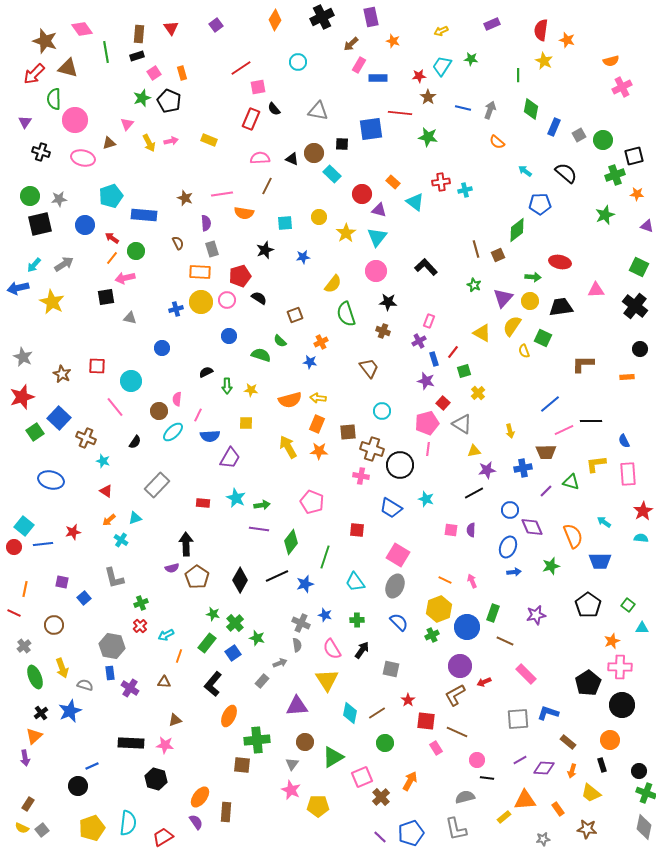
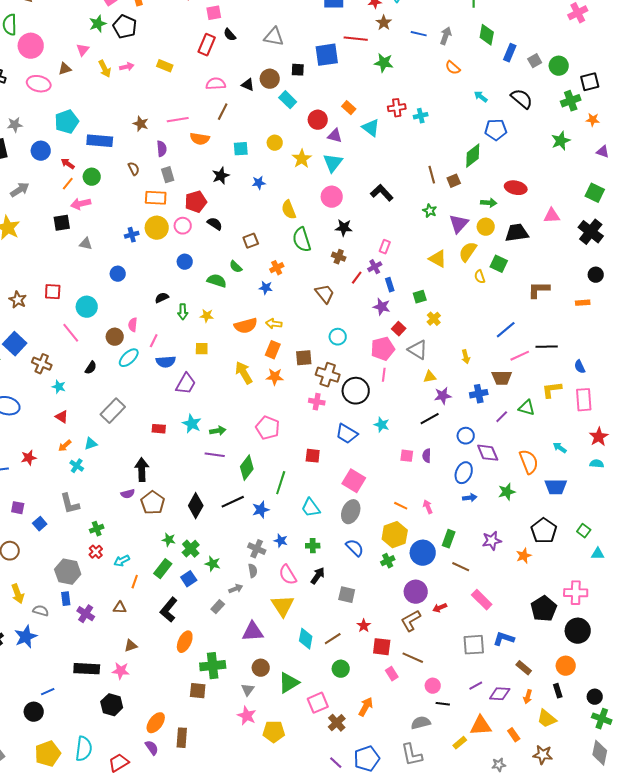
yellow semicircle: (333, 284) -> (289, 210), turned 120
red line: (453, 352) -> (357, 278), moved
orange star: (612, 641) -> (524, 556), moved

